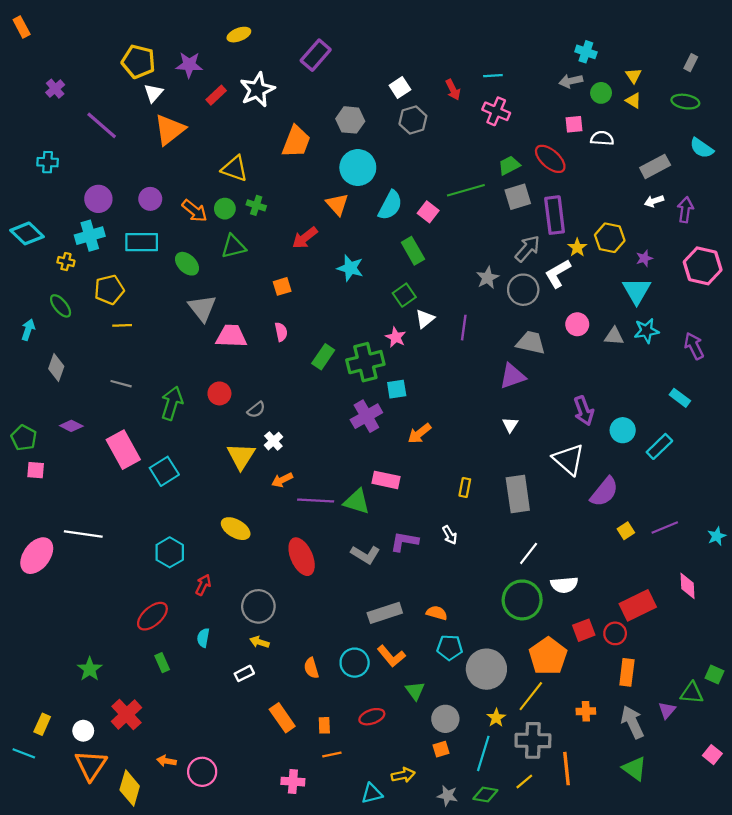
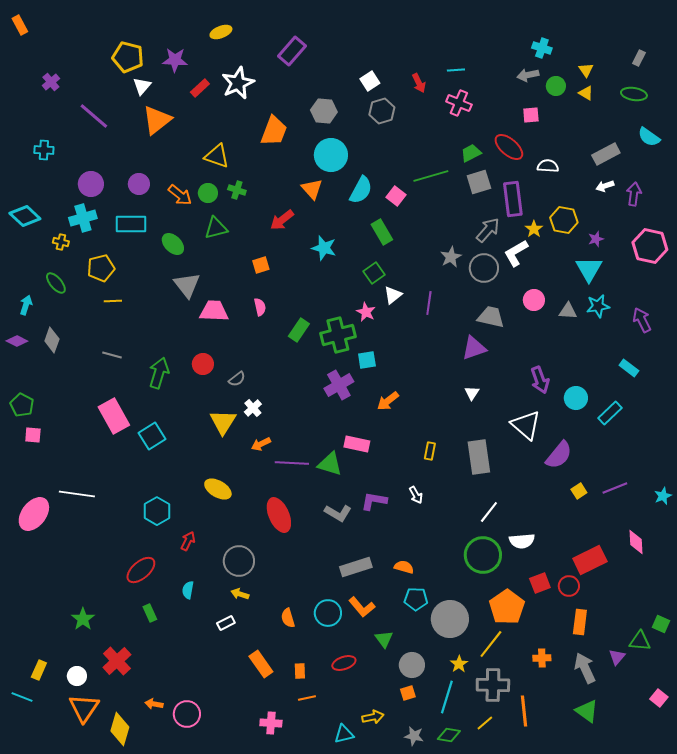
white semicircle: (602, 138) -> (548, 166), moved
purple diamond: (71, 426) -> (17, 341), moved

